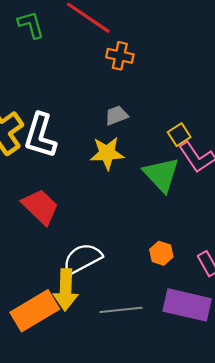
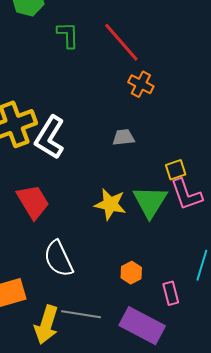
yellow star: (107, 153) -> (110, 204), moved
white semicircle: (82, 259) -> (58, 259), turned -102
yellow arrow: (66, 290) -> (46, 325), moved

